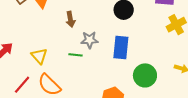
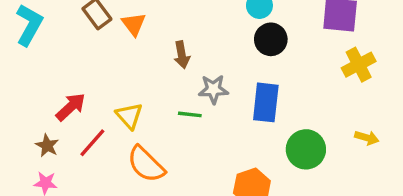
red line: (22, 85) -> (92, 143), moved

